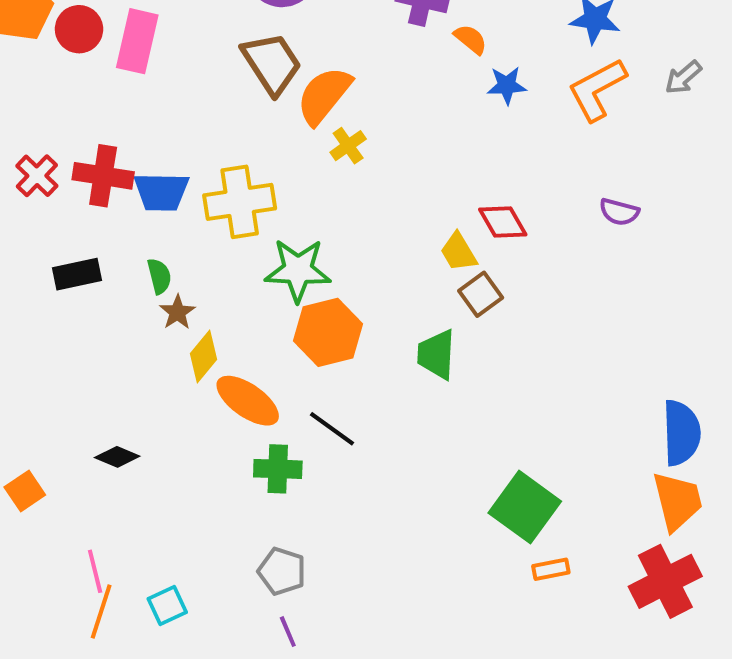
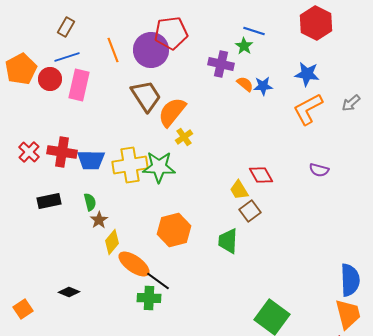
blue star: (507, 85) -> (263, 86), moved
green star: (298, 270) -> (159, 167), moved
black line: (332, 429) -> (158, 281), moved

